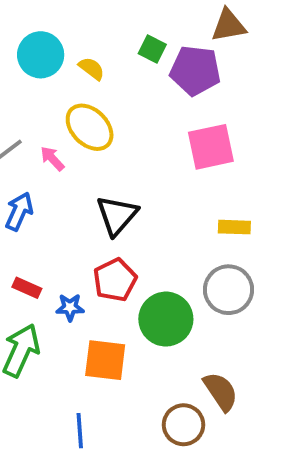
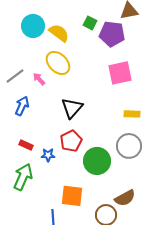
yellow semicircle: (91, 69) -> (59, 33), size x1.5
orange square: (105, 360) -> (72, 196), moved
brown semicircle: (221, 391) -> (125, 198), turned 95

